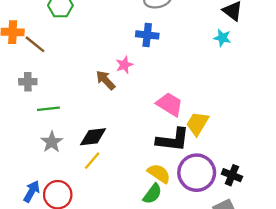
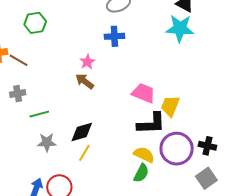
cyan star: (222, 38) -> (180, 28), size x1.8
pink star: (124, 65) -> (87, 62), moved
gray star: (52, 142) -> (47, 142), turned -30

